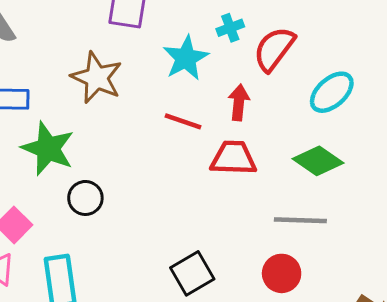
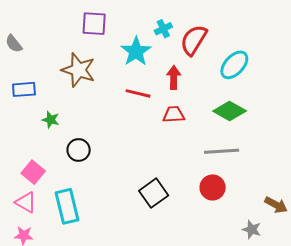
green star: (48, 149) -> (51, 120), size x0.5
red trapezoid: (233, 158) -> (174, 114), size x0.7

